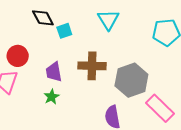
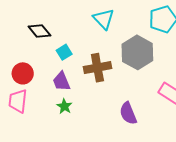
cyan square: (64, 31) -> (64, 52), moved
gray hexagon: (131, 80) -> (137, 52), moved

